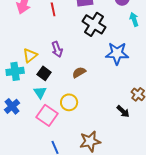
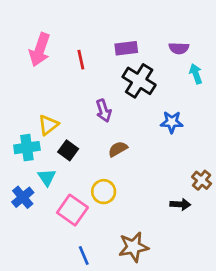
purple arrow: (57, 49) -> (104, 111), moved
blue star: (117, 53) -> (172, 122), size x0.7
cyan triangle: (40, 92) -> (47, 177), moved
black arrow: (123, 111) -> (180, 204), turned -40

